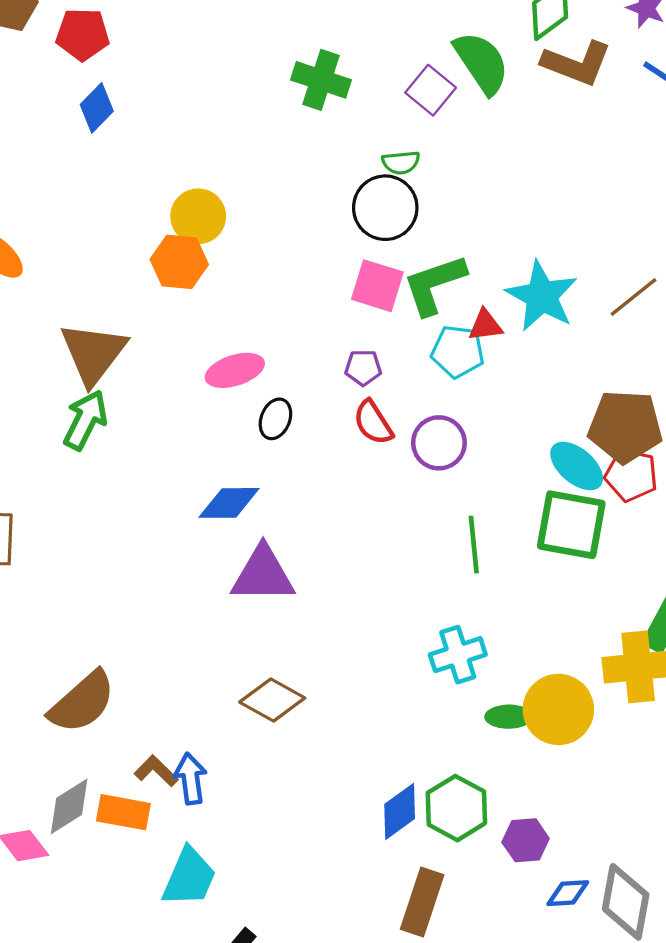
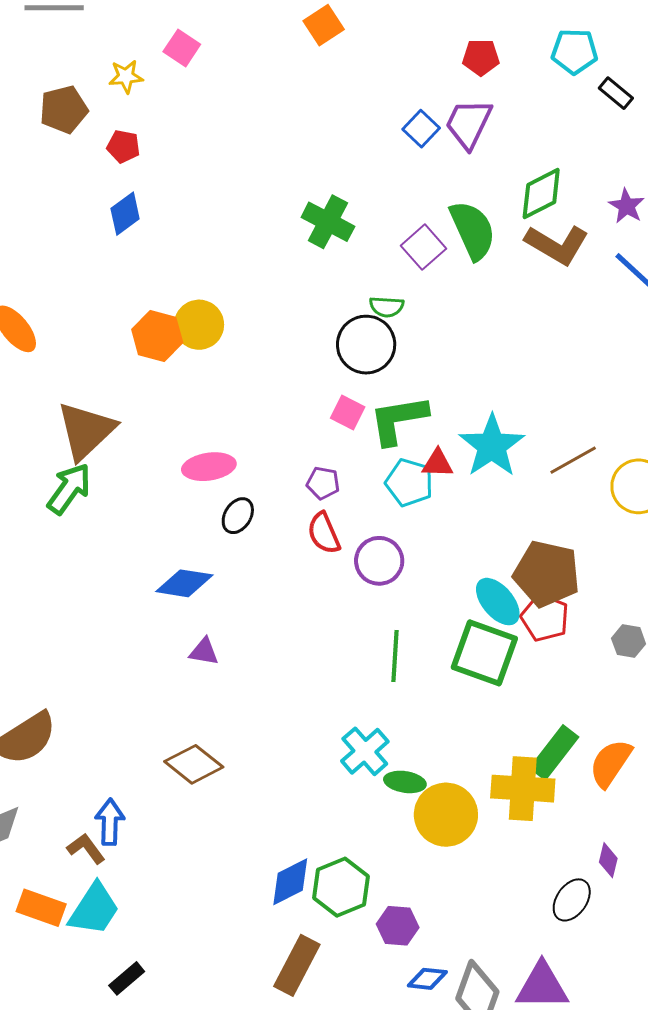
red pentagon: (83, 34) -> (123, 146), size x0.7
orange hexagon: (179, 262) -> (157, 336), moved
pink square: (377, 286) -> (348, 412), size x0.7
purple triangle: (263, 575) -> (204, 652), size x0.5
cyan cross: (458, 655) -> (365, 751), turned -33
green ellipse: (509, 717) -> (405, 782), moved
brown L-shape: (156, 771) -> (86, 848), moved
orange rectangle: (123, 812) -> (41, 908), moved

